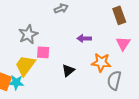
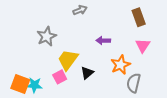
pink square: (43, 52) -> (60, 77), moved, turned -32
orange star: (101, 62) -> (120, 65), turned -30
yellow trapezoid: (25, 65) -> (68, 60), moved

